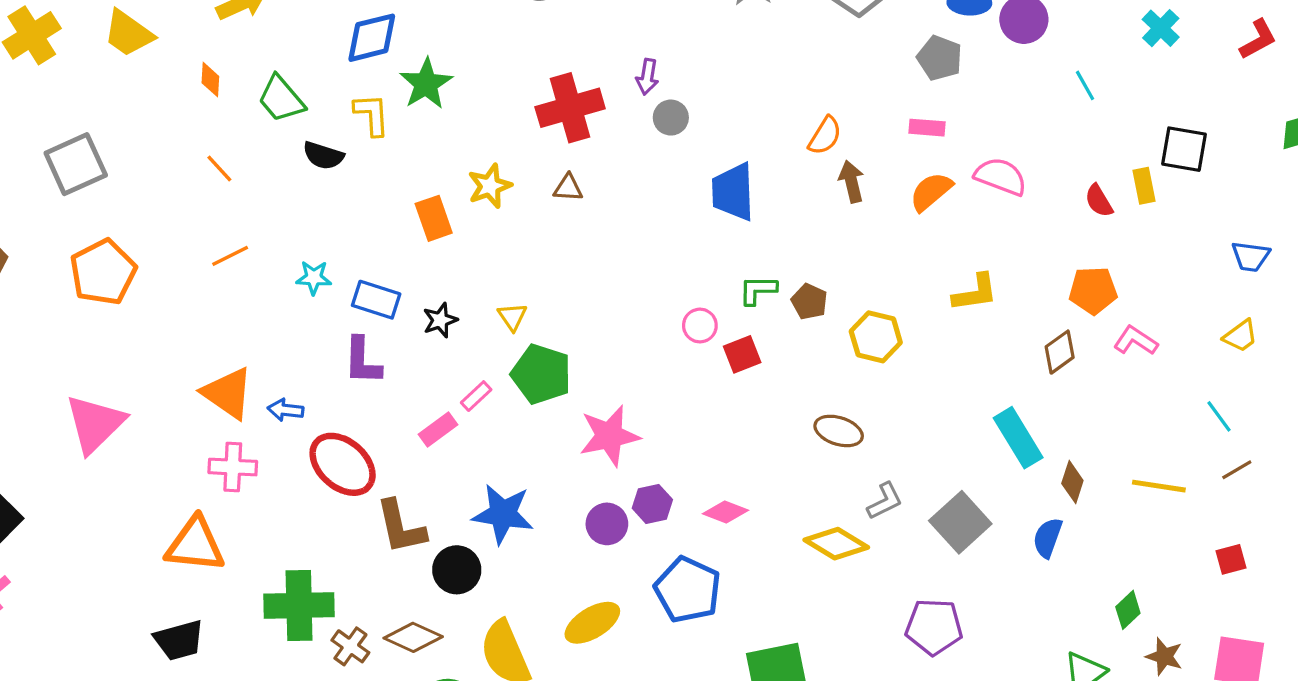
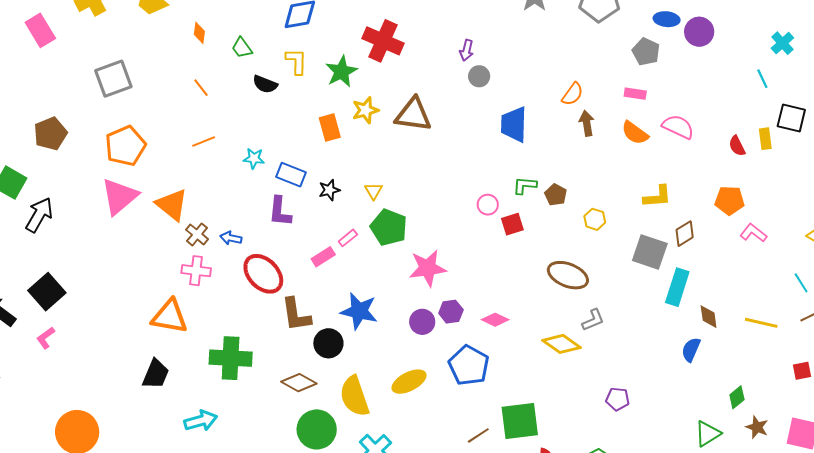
green star: (426, 84) -> (341, 72), moved
cyan line: (1085, 85) -> (762, 79), moved
green trapezoid: (281, 99) -> (242, 48), size x0.7
red cross: (570, 108) -> (383, 41), moved, turned 36
brown triangle: (568, 188) -> (413, 115), size x2.0
orange semicircle: (931, 192) -> (635, 133), turned -108
yellow hexagon: (876, 337) -> (595, 219), size x0.7
brown diamond: (1060, 352) -> (685, 234), moved
orange triangle: (228, 393) -> (172, 205), moved
pink triangle: (95, 424) -> (119, 197), moved
brown ellipse: (839, 431) -> (568, 275), size x1.4
cyan rectangle: (1018, 438) -> (677, 287), turned 45
brown diamond: (1072, 482) -> (709, 317), turned -30
gray square: (960, 522) -> (650, 252), moved, turned -33
purple pentagon: (934, 627) -> (618, 399), size x0.7
black trapezoid: (179, 640) -> (156, 374), turned -56
brown cross: (350, 646) -> (197, 234), moved

